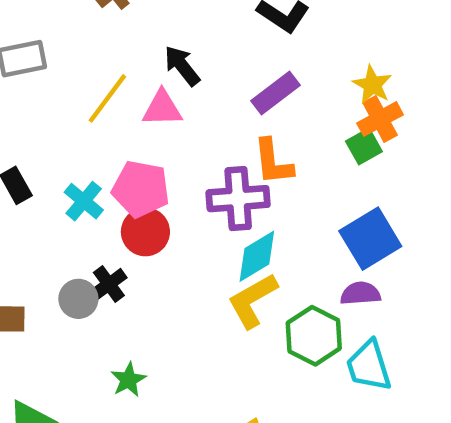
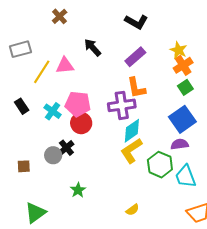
yellow line: (107, 98) -> (42, 72), moved
pink triangle: (162, 108) -> (65, 66), moved
green square: (364, 146) -> (185, 87), moved

